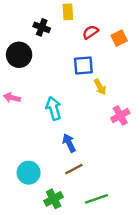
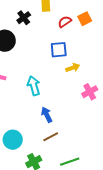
black cross: (42, 27) -> (24, 18), turned 32
orange square: (119, 38) -> (85, 19), moved
yellow arrow: (100, 87) -> (73, 68), turned -80

